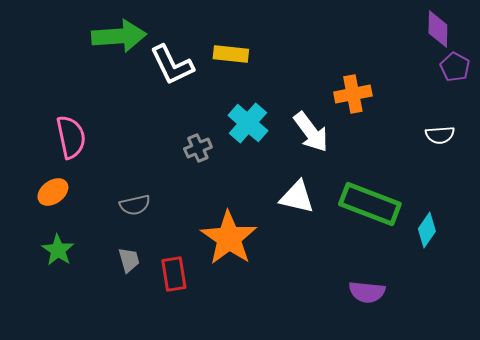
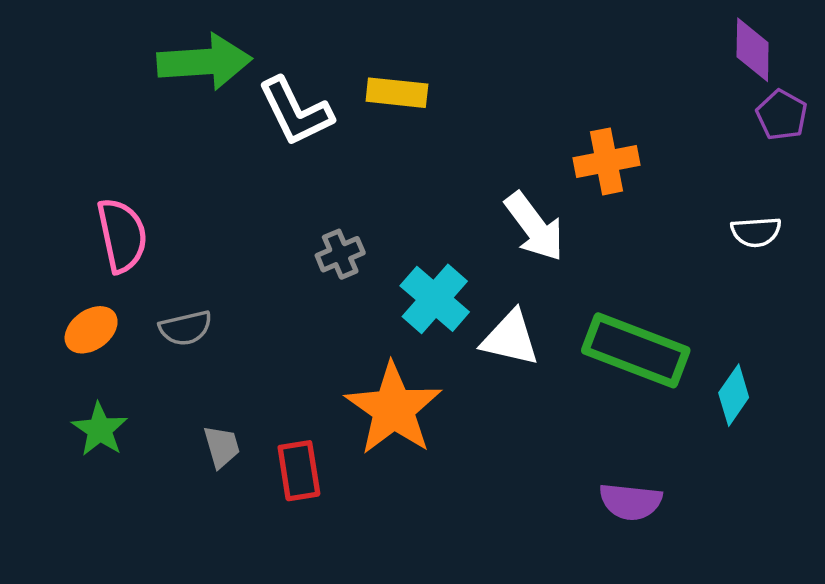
cyan cross: (248, 123) -> (435, 299), moved
gray semicircle: (135, 205) -> (186, 328), moved

